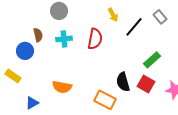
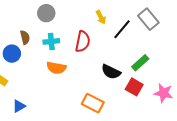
gray rectangle: (160, 17) -> (148, 19), size x1.5
black semicircle: (123, 82) -> (111, 72), moved, turned -48
orange semicircle: (62, 87) -> (56, 68), moved

